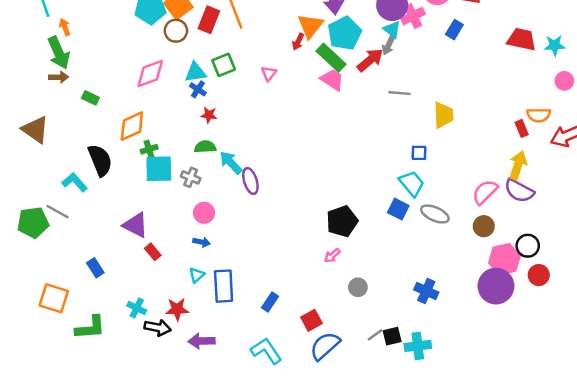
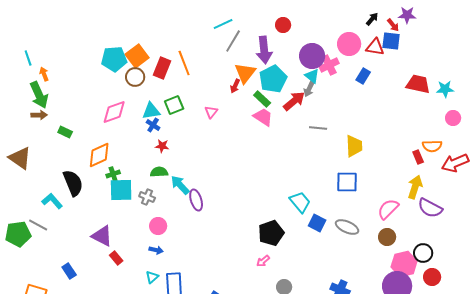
green rectangle: (331, 58) -> (262, 99), size x0.7
blue square: (419, 153) -> (347, 182), moved, size x1.6
cyan trapezoid: (412, 183) -> (300, 202), moved
purple semicircle: (519, 191) -> (430, 208), moved

